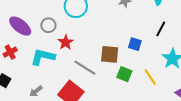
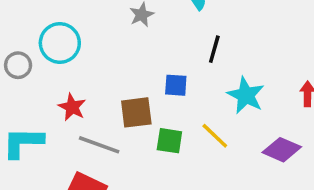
gray circle: (48, 25) -> (18, 65), moved
red star: (66, 42) -> (72, 107), moved

